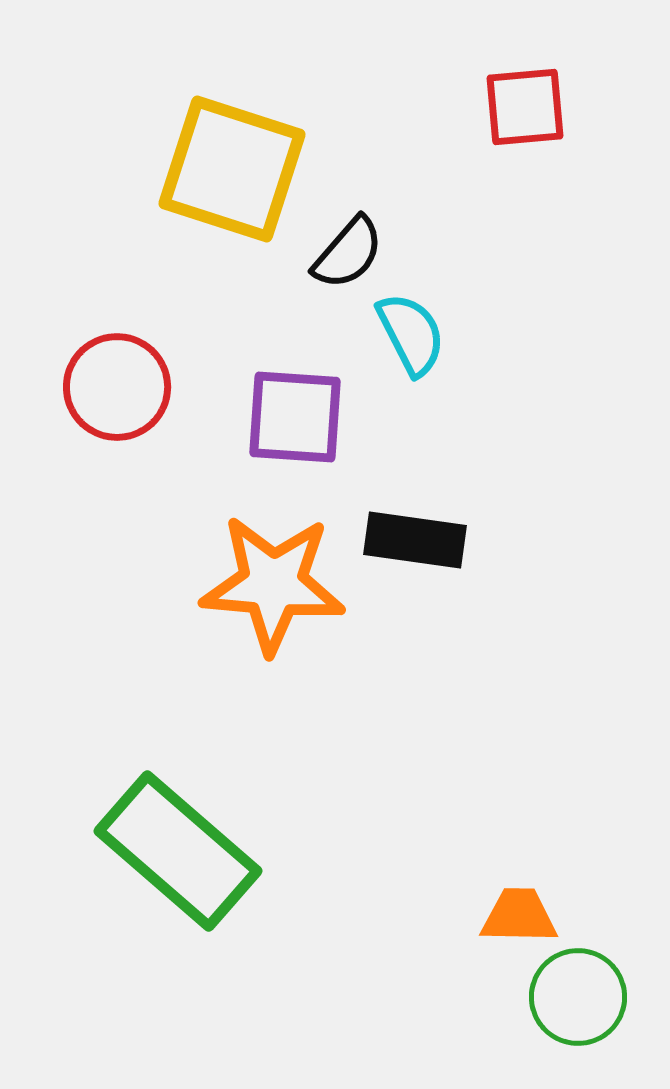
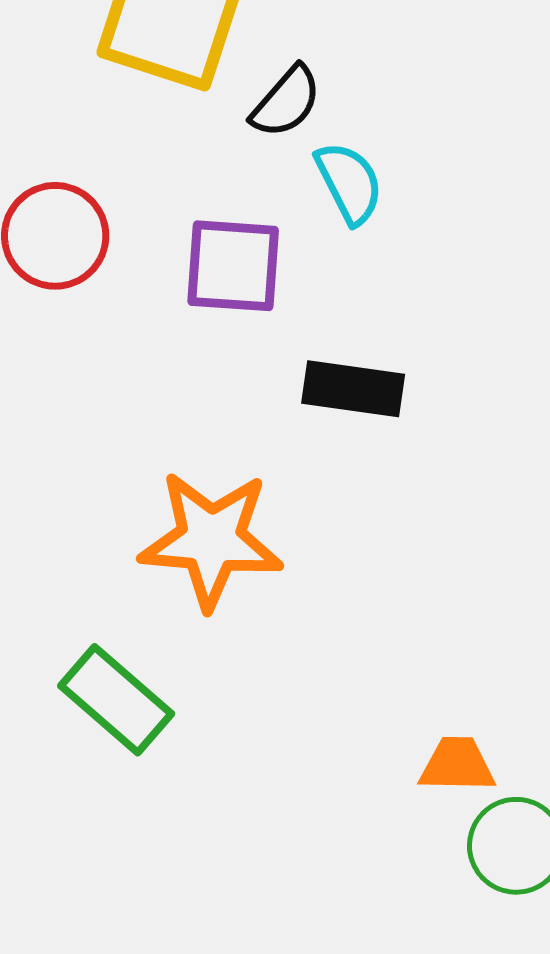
orange star: (273, 584) -> (211, 540), moved
green rectangle: (178, 851) -> (116, 700), size x0.7

